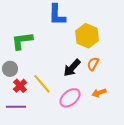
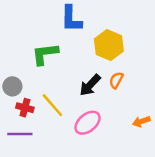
green L-shape: (22, 41) -> (45, 54), moved
red cross: (20, 86) -> (25, 108), turned -32
orange arrow: (99, 93) -> (141, 121), moved

